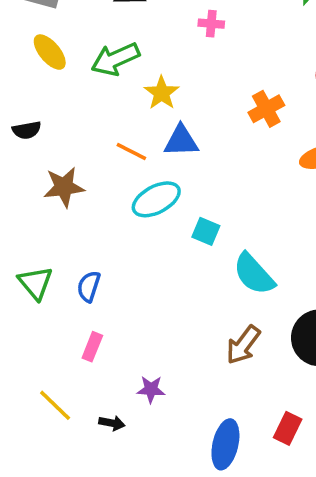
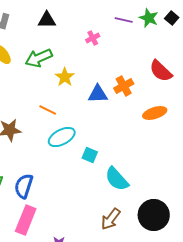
pink cross: (211, 24) -> (93, 38), turned -32
blue triangle: (181, 141) -> (98, 94), moved
blue semicircle: (89, 286) -> (24, 186), size x1.4
pink rectangle: (92, 347) -> (26, 220), size x1.8

